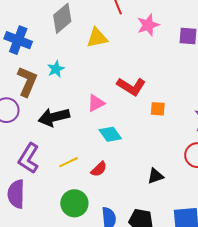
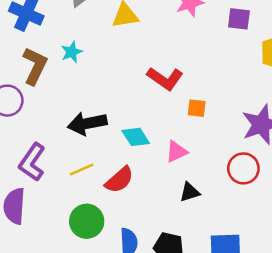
pink triangle: (96, 103) -> (176, 152), moved
black arrow: (54, 117) -> (87, 123), moved
red semicircle: (99, 169) -> (119, 180), size x1.4

